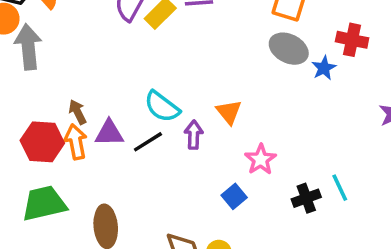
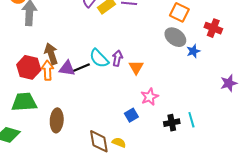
red cross: (352, 40) -> (213, 28), moved
brown arrow: (78, 112) -> (51, 54), size x1.5
purple arrow: (194, 135) -> (117, 58), moved
black line: (148, 142) -> (81, 68), moved

